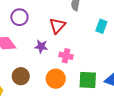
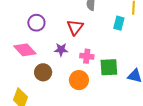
brown circle: (21, 76) -> (43, 72), moved
green square: (88, 80) -> (109, 67), moved

